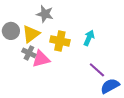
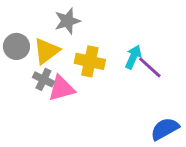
gray star: (45, 14) -> (67, 21), turned -30
purple line: (97, 70) -> (150, 67), moved

